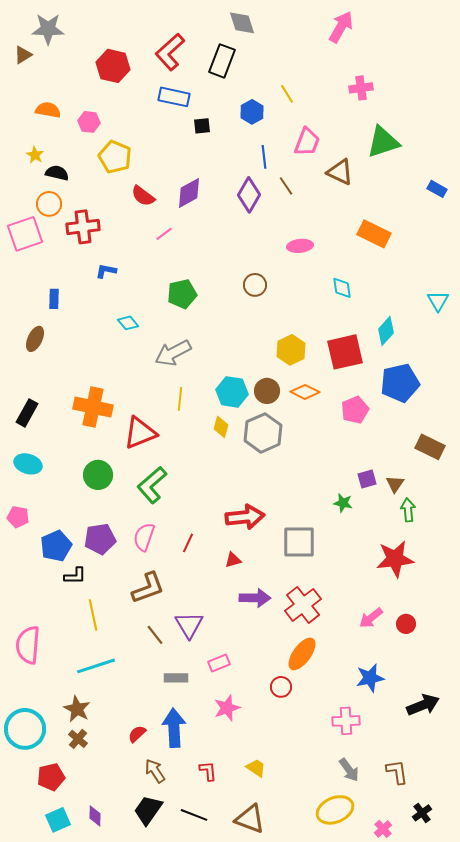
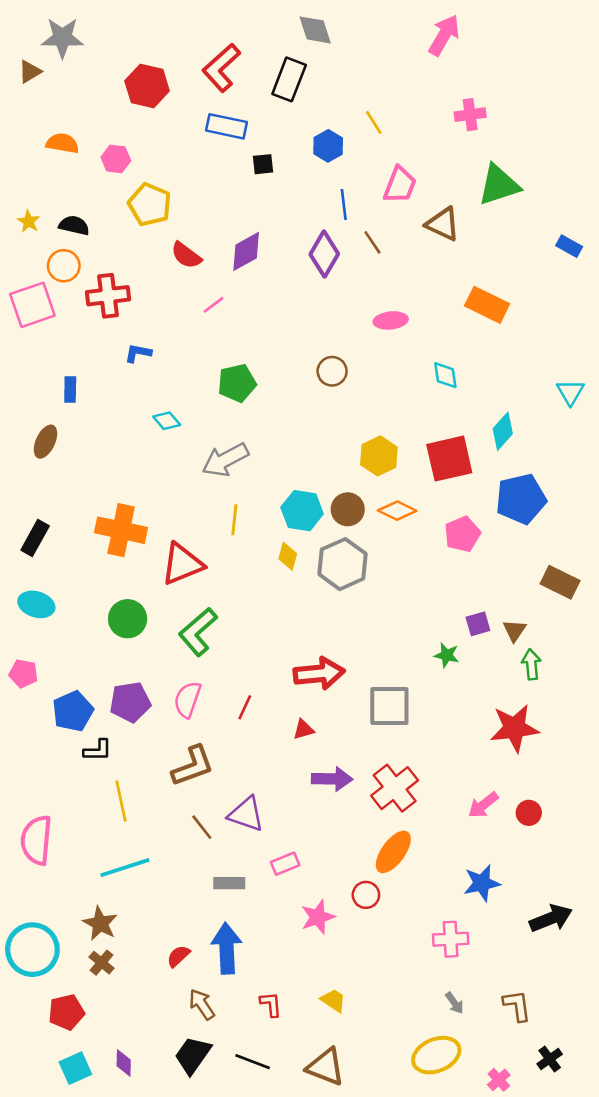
yellow star: (35, 155) -> (29, 221), moved
purple triangle: (189, 625) -> (246, 814), turned -40
pink star: (227, 708) -> (318, 917), moved
gray arrow: (349, 770) -> (455, 1003), size x0.7

